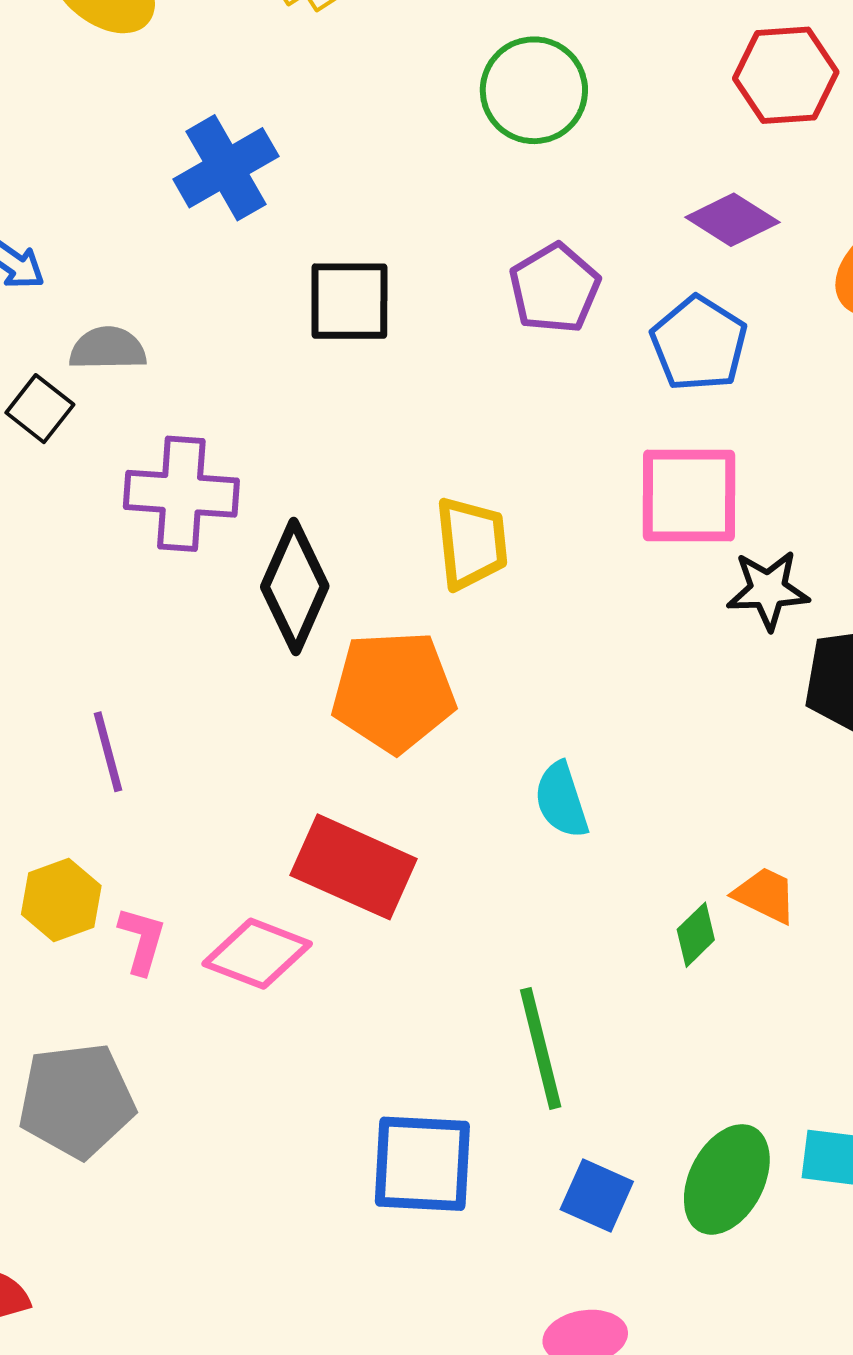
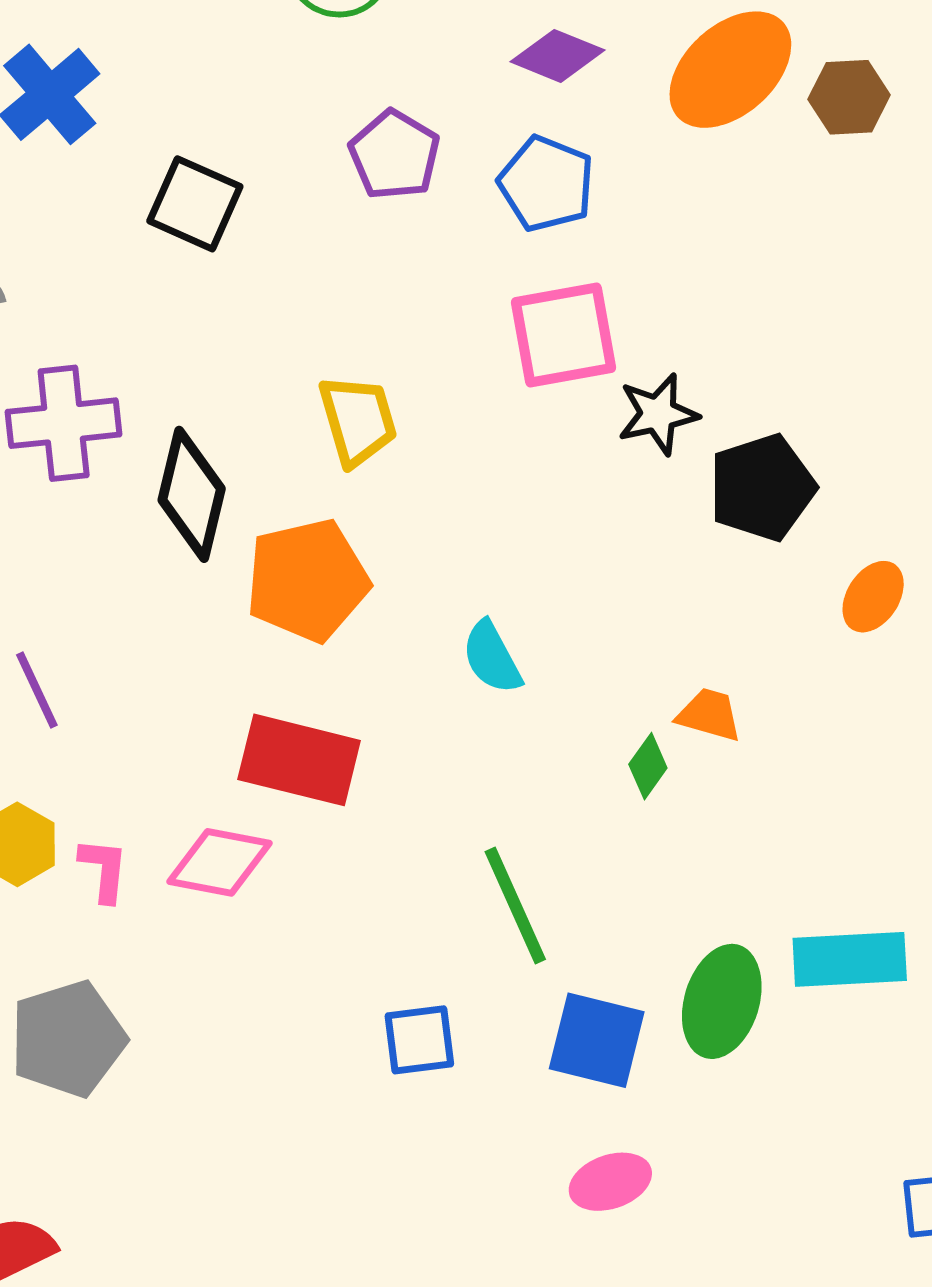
black square: (349, 301) -> (195, 204), turned 34
blue square: (422, 1164) -> (419, 1040), size x0.7
blue square: (597, 1196) -> (597, 1040), size x1.4

